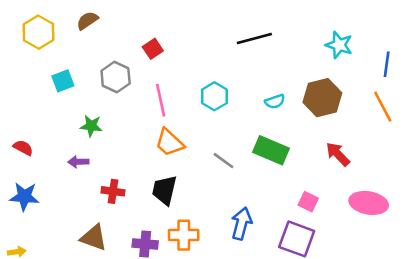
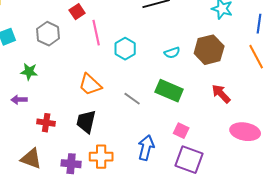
pink line: (161, 100) -> (96, 33), moved
pink square: (308, 202) -> (181, 131), moved

